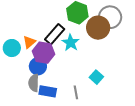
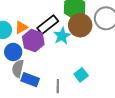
brown circle: (98, 28) -> (80, 25), moved
blue circle: (38, 66) -> (13, 52), moved

